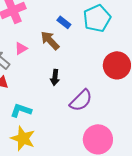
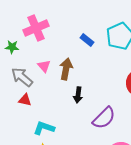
brown arrow: (50, 40) -> (66, 69), moved, turned 55
pink triangle: (21, 48) -> (44, 66), turned -40

